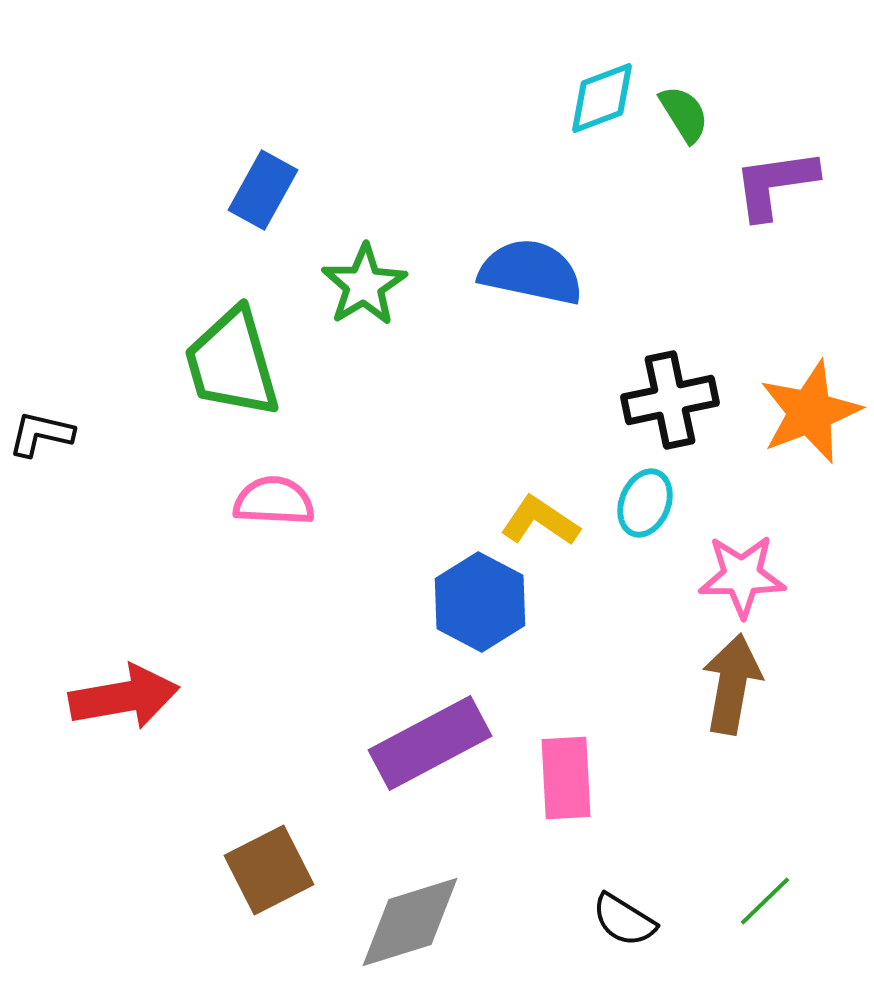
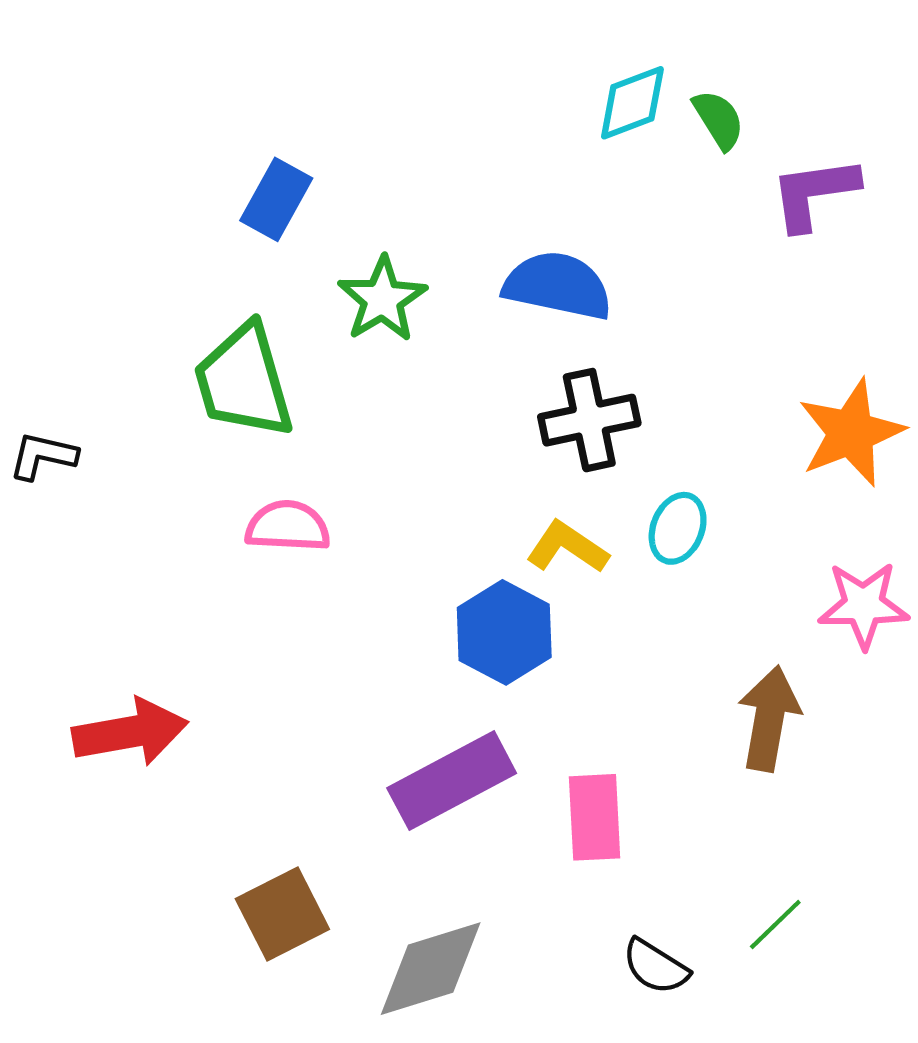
black cross: (670, 400) -> (589, 420), moved
pink star: (742, 576) -> (864, 605), moved
green line: (765, 901) -> (775, 924), moved

